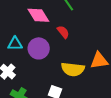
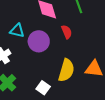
yellow semicircle: (73, 69) -> (66, 70), turned -95

